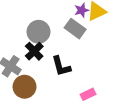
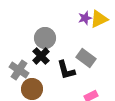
gray rectangle: (75, 29) -> (86, 58), moved

